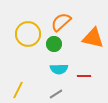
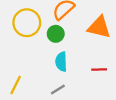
cyan semicircle: (59, 69) -> (61, 62), turned 90
red line: (84, 76) -> (99, 69), moved

